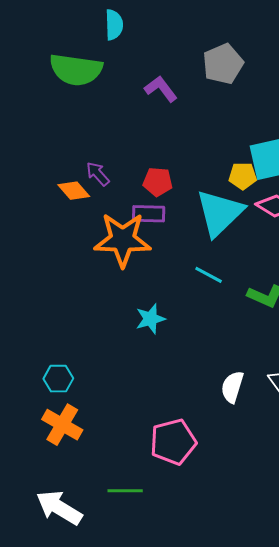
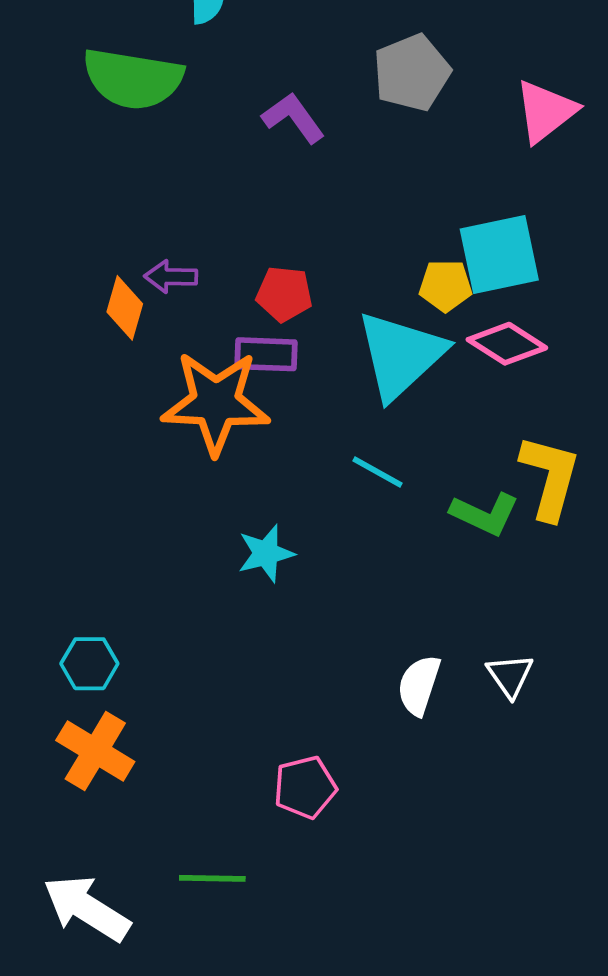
purple arrow: (98, 174) -> (171, 277), turned -48
orange diamond: (74, 191) -> (125, 308), turned 56
pink pentagon: (173, 442) -> (305, 787), size x0.7

